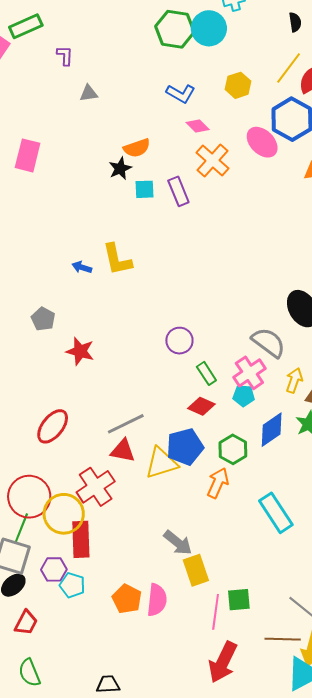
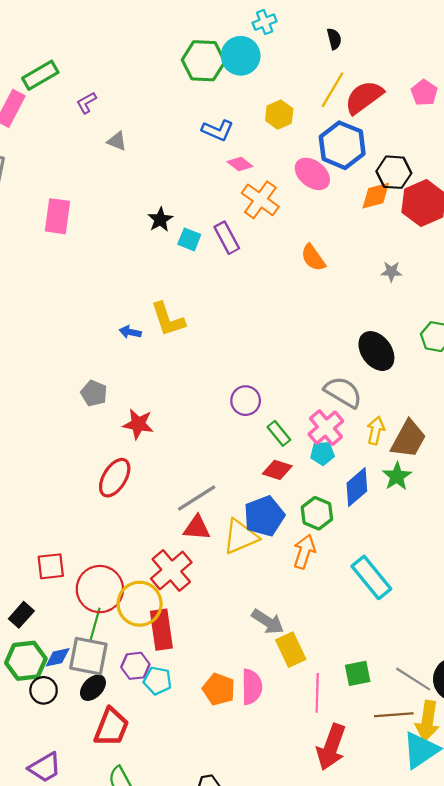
purple L-shape: (65, 56) -> (86, 103), turned -115
gray triangle: (89, 93) -> (117, 141), turned 36
orange semicircle: (137, 148) -> (313, 258), moved, turned 80
cyan square: (144, 189) -> (189, 239), turned 30
red ellipse: (53, 426) -> (115, 478), moved
green square: (239, 600) -> (358, 673), moved
red trapezoid: (26, 623) -> (111, 727), size x1.4

